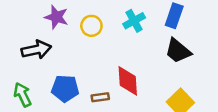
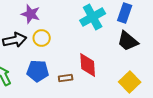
cyan cross: (134, 21) -> (93, 17), size x1.4
yellow circle: (91, 26) -> (42, 38), moved

